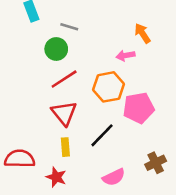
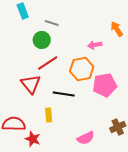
orange arrow: (143, 33) -> (117, 29), moved
red triangle: (64, 113) -> (31, 84), moved
black line: (102, 135) -> (64, 94), moved, turned 55
red star: (56, 177) -> (33, 139), moved

